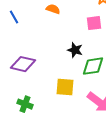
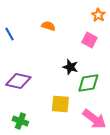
pink square: (94, 23) -> (89, 40), turned 35

